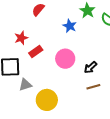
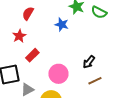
red star: (21, 38) -> (19, 36), moved
pink circle: (65, 59) -> (58, 74), moved

